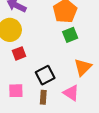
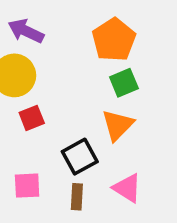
orange triangle: (83, 67) -> (118, 125), moved

